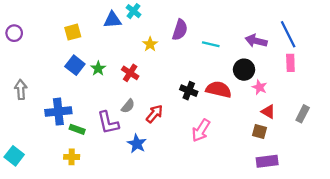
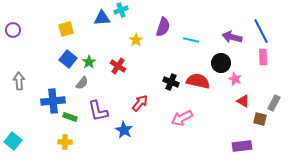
cyan cross: (134, 11) -> (121, 10), turned 32
gray semicircle: (128, 106) -> (82, 83), moved
pink arrow: (201, 130) -> (182, 118), turned 30
brown square: (259, 131) -> (260, 119), moved

